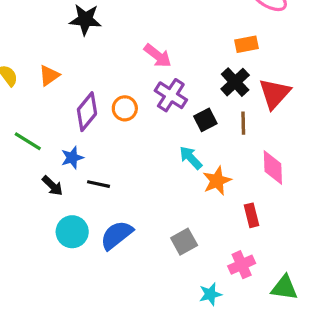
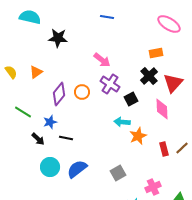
brown line: (243, 123) -> (182, 148), moved, turned 48
cyan arrow: (191, 158) -> (122, 122), turned -42
pink diamond: (273, 168) -> (162, 109), moved
red rectangle: (251, 215) -> (164, 149), moved

